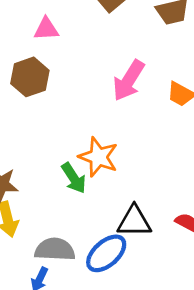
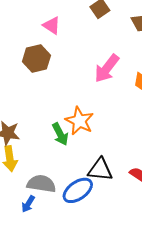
pink triangle: (46, 29) -> (52, 25), turned 30

